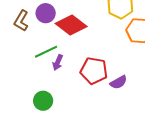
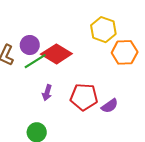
green line: (46, 52) -> (35, 61), moved

